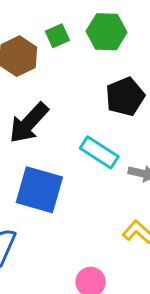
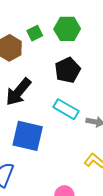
black pentagon: (125, 97) -> (68, 70), moved

